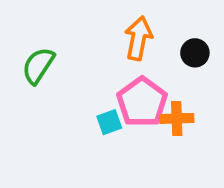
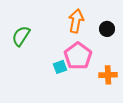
orange cross: (177, 118) -> (108, 75), moved

